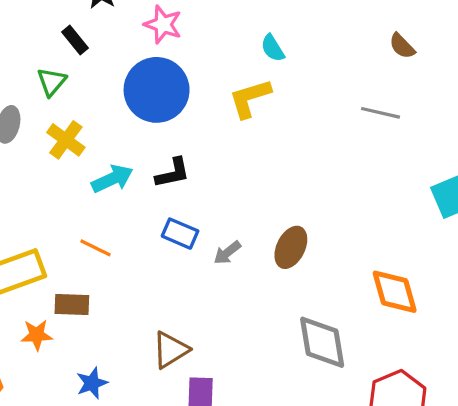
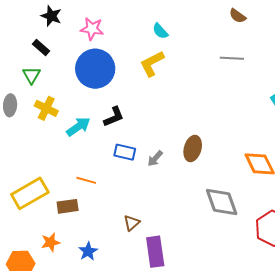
orange line: (95, 248) -> (86, 180), moved
orange star: (37, 335) -> (51, 242), moved
brown triangle: (170, 350) -> (132, 223), size x0.7

